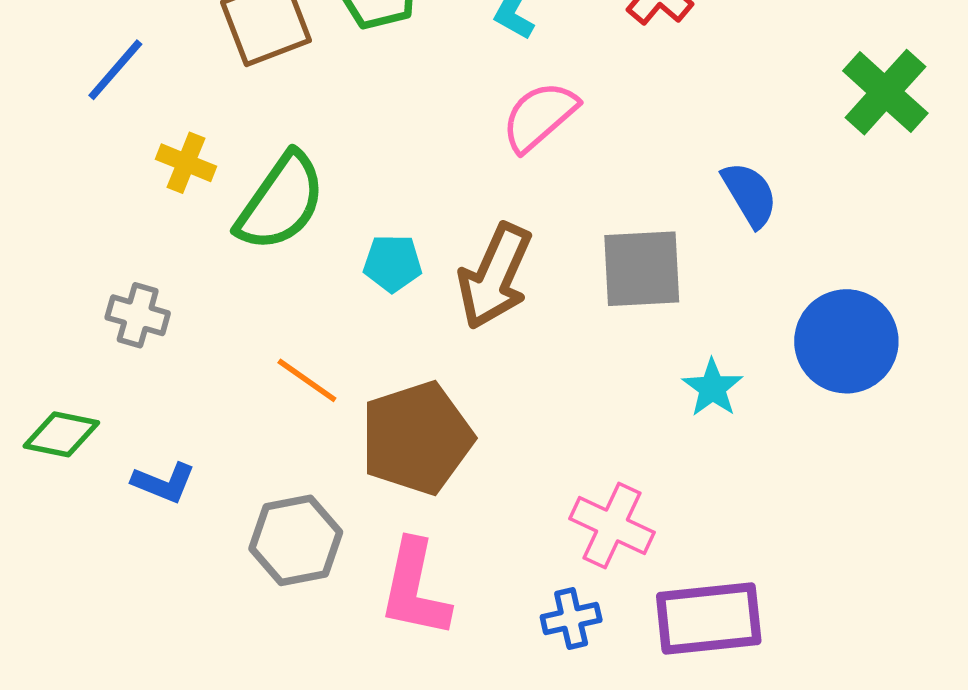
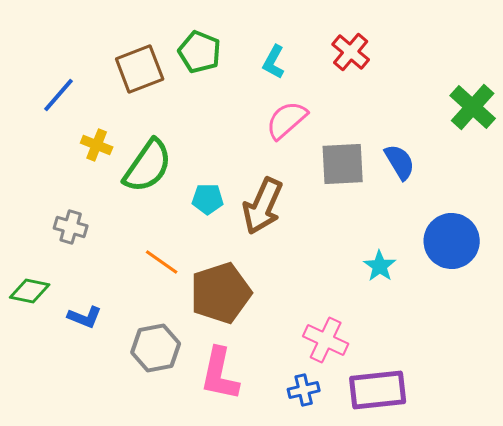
gray square: (642, 269) -> (343, 164), moved

